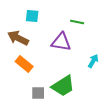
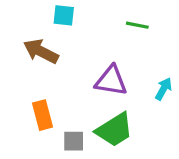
purple triangle: (61, 42) -> (111, 81), moved
orange rectangle: (24, 64) -> (43, 115), moved, turned 36

